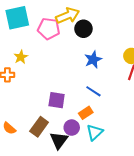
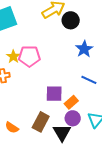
pink pentagon: (49, 29) -> (29, 56), moved
orange rectangle: (86, 113) -> (71, 102), moved

